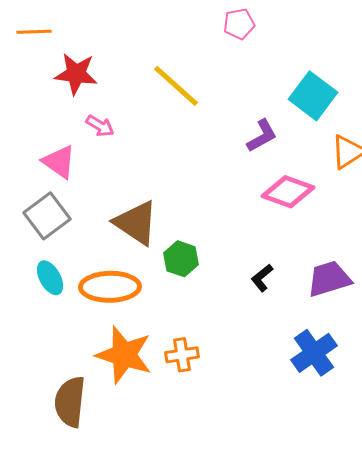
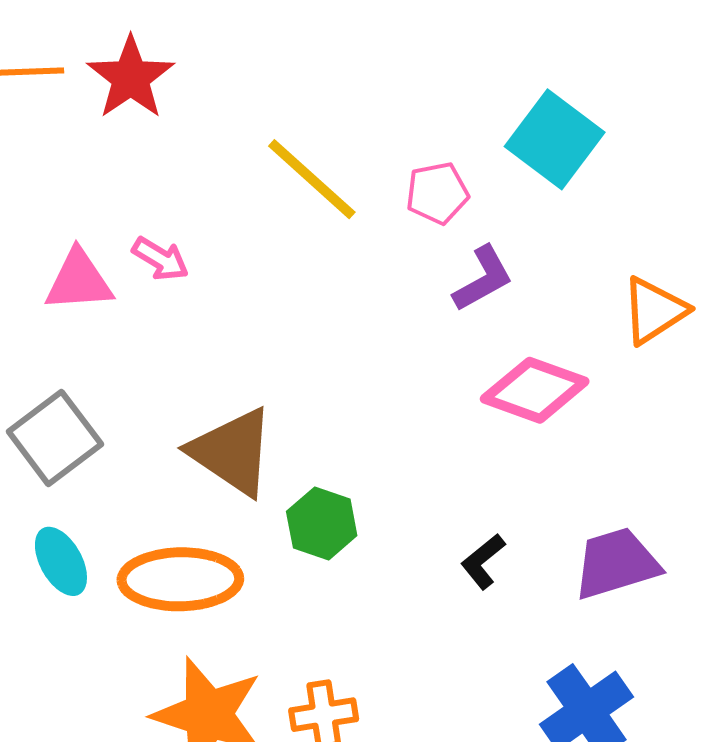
pink pentagon: (239, 24) -> (437, 193), moved
red star: (76, 74) -> (131, 78), moved, turned 30
cyan square: (313, 96) -> (555, 139), moved
pink triangle: (59, 162) -> (79, 281), moved, turned -39

